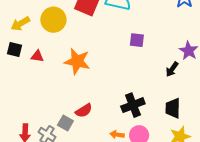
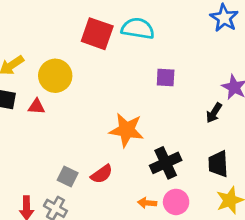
yellow circle: (53, 20) -> (55, 76), moved
orange star: (77, 61) -> (127, 130), moved
gray square: (65, 123) -> (68, 176), moved

